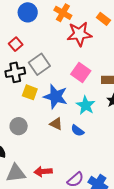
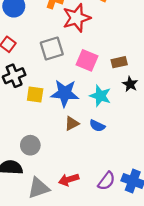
gray square: (39, 64) -> (52, 49), moved, turned 30
brown triangle: (56, 124) -> (72, 123), turned -40
gray circle: (19, 126) -> (30, 145), moved

